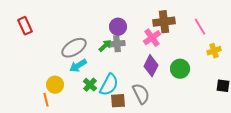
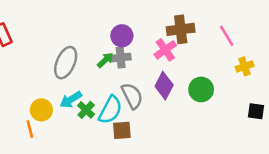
gray ellipse: (74, 48) -> (66, 63), turned -35
cyan arrow: (78, 66) -> (71, 100), moved
gray semicircle: (141, 94) -> (132, 96), moved

